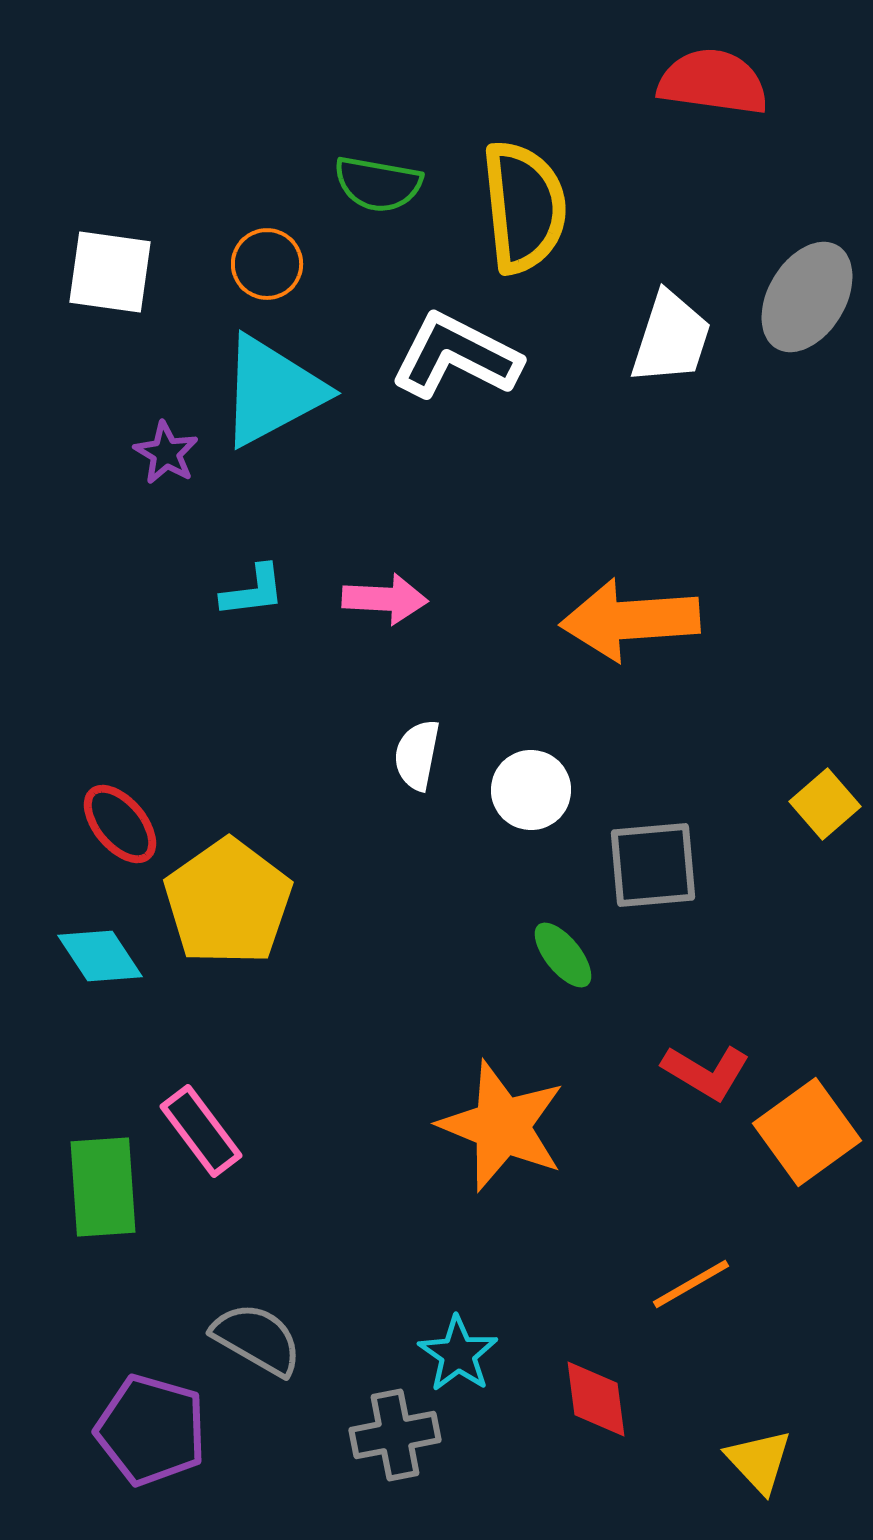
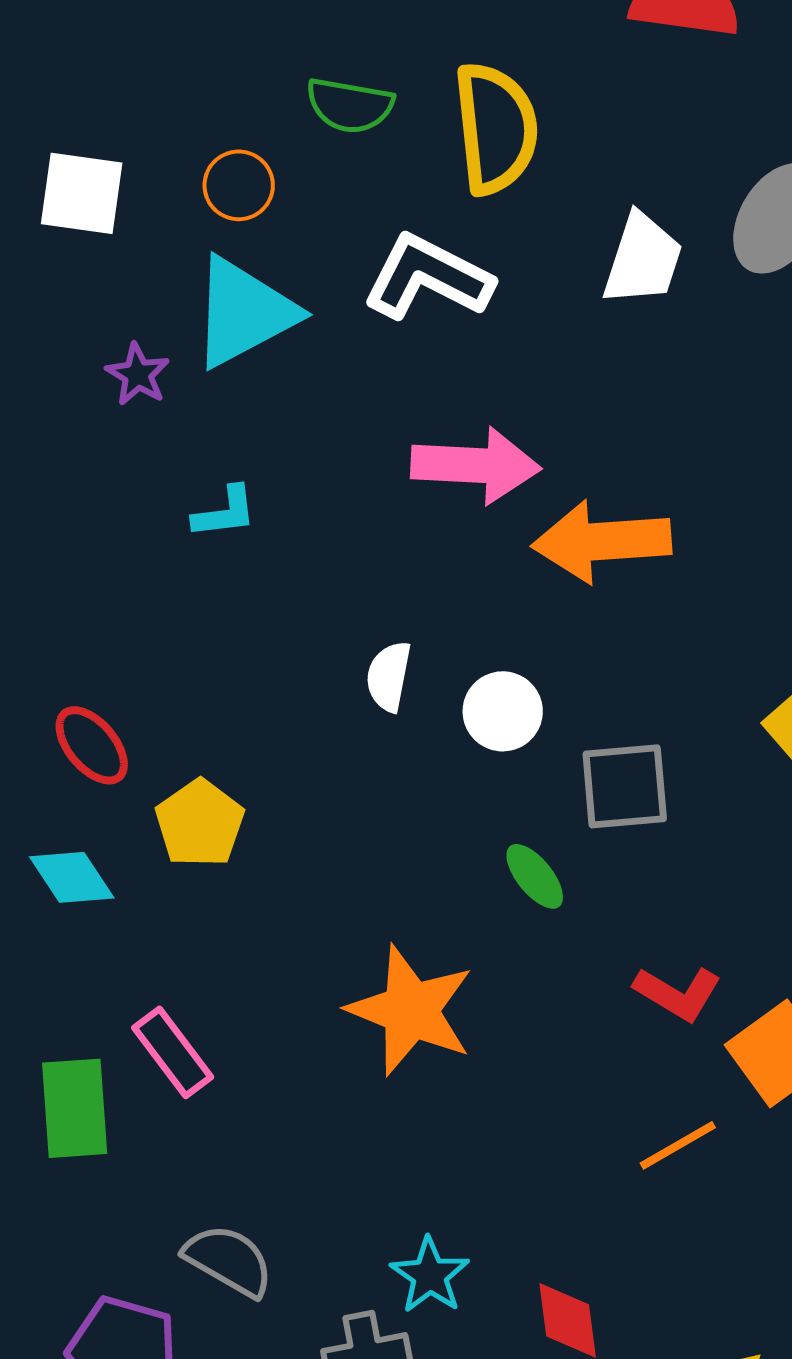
pink arrow: (385, 599) -> (476, 465), moved, size x1.5
yellow pentagon: (228, 902) -> (200, 823), size x0.7
orange star: (502, 1126) -> (411, 1010), moved
orange line: (691, 1284) -> (678, 1145), moved

